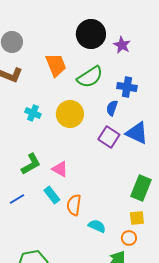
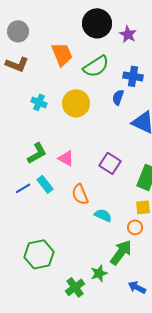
purple square: (109, 137) -> (110, 163), moved
cyan rectangle: (52, 195) -> (45, 184), moved
orange semicircle: (74, 205) -> (80, 194), turned -30

